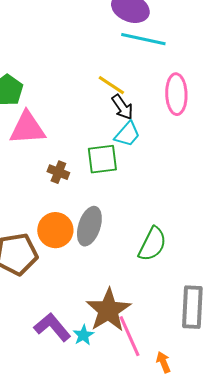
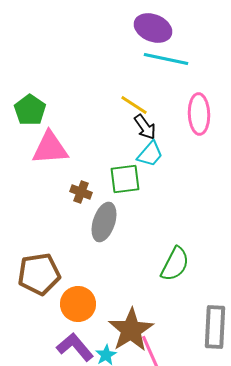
gray ellipse: (89, 226) -> (104, 222), moved
orange circle: (55, 230) -> (78, 304), moved

